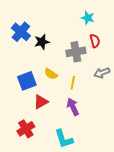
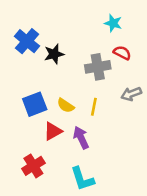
red semicircle: (95, 41) -> (122, 53), turned -48
yellow semicircle: (51, 74) -> (66, 105), moved
purple arrow: (73, 107) -> (81, 138), moved

